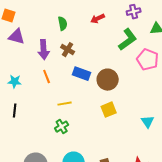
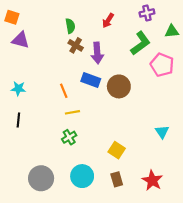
red arrow: (98, 19) -> (108, 21), turned -32
purple arrow: (44, 50) -> (97, 53), moved
brown cross: (68, 50) -> (76, 45), moved
orange line: (47, 77) -> (64, 91), moved
yellow square: (109, 110) -> (117, 150), moved, turned -35

